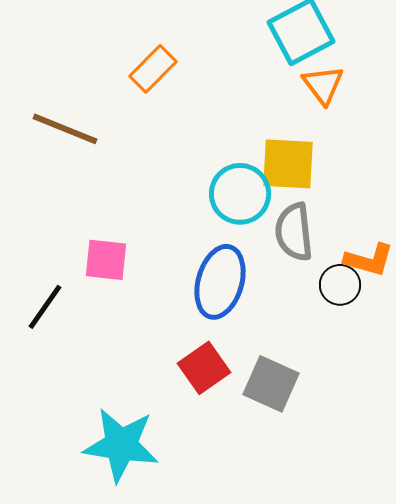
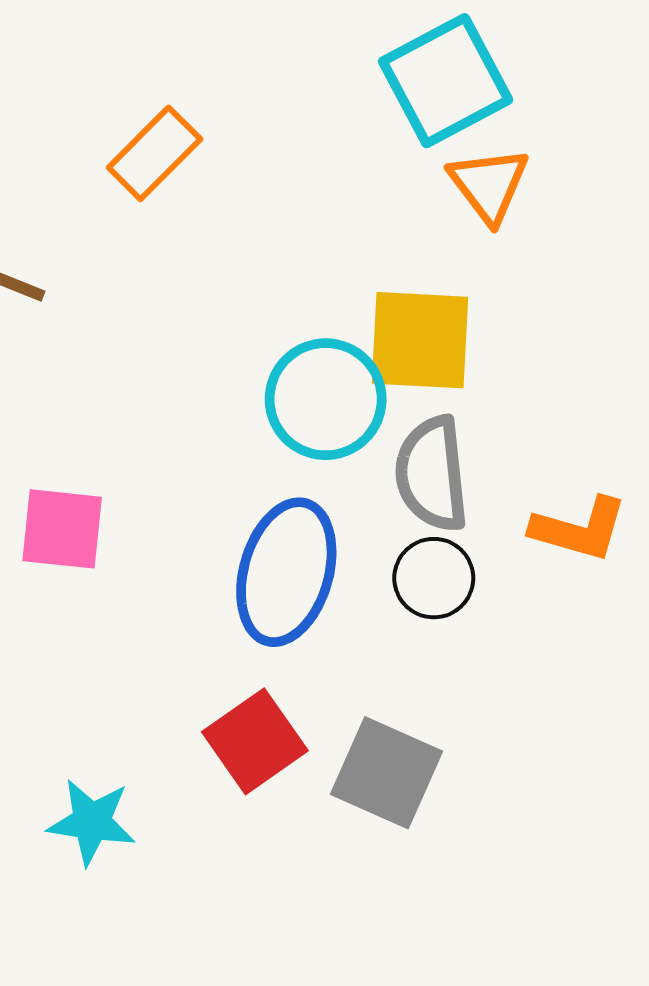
black circle: (340, 285) -> (434, 578), moved
cyan star: (121, 445) -> (92, 822), moved, size x0.6

